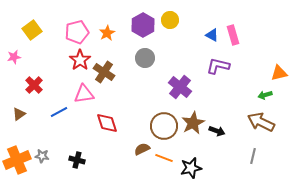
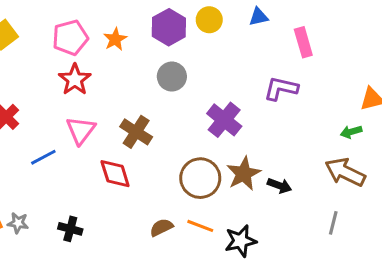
blue triangle: (212, 35) -> (259, 17), moved, turned -40
brown cross: (104, 72) -> (136, 132), moved
pink triangle: (84, 94) -> (81, 130), turned -45
brown semicircle: (142, 149) -> (161, 227), moved

